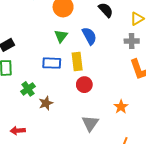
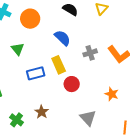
green triangle: (61, 36) -> (18, 49), moved
gray cross: (132, 41) -> (90, 53), moved
green cross: (28, 89) -> (16, 120), moved

